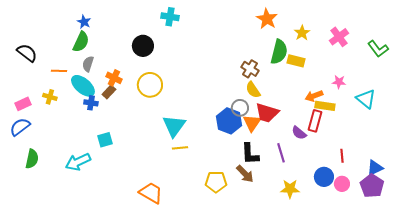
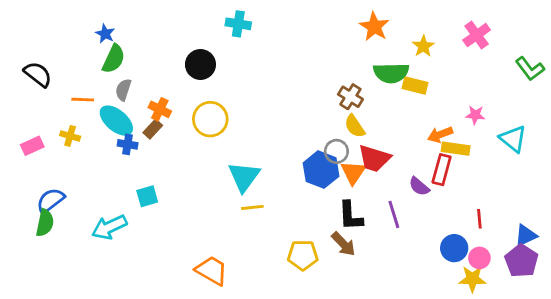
blue star: (84, 22) -> (105, 34), moved
pink cross: (339, 37) -> (477, 35), moved
green semicircle: (279, 52) -> (391, 73), turned 75
blue semicircle: (20, 127) -> (50, 200), moved
yellow star: (290, 189) -> (472, 279), moved

